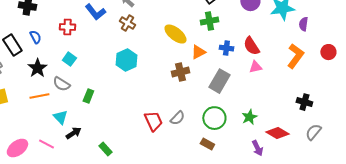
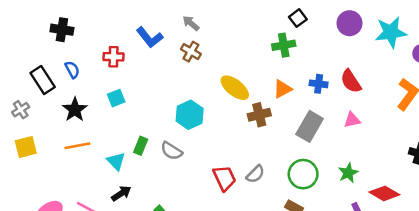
green cross: (209, 21) -> (284, 45), moved
yellow ellipse: (175, 34) -> (235, 88), moved
cyan square: (69, 59) -> (116, 98), turned 32
cyan hexagon: (126, 60) -> (190, 115), moved
pink triangle: (255, 67) -> (352, 120), moved
gray semicircle: (61, 84) -> (172, 151), moved
cyan triangle: (60, 117) -> (116, 161), moved

